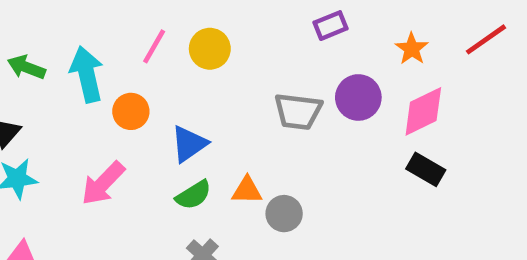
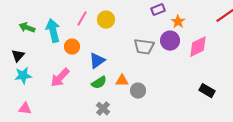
orange star: (412, 49) -> (178, 22), moved
black rectangle: (426, 169) -> (207, 91), moved

